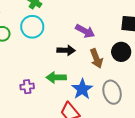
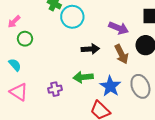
cyan circle: (32, 27) -> (72, 17), moved
purple arrow: (85, 31) -> (119, 28), moved

